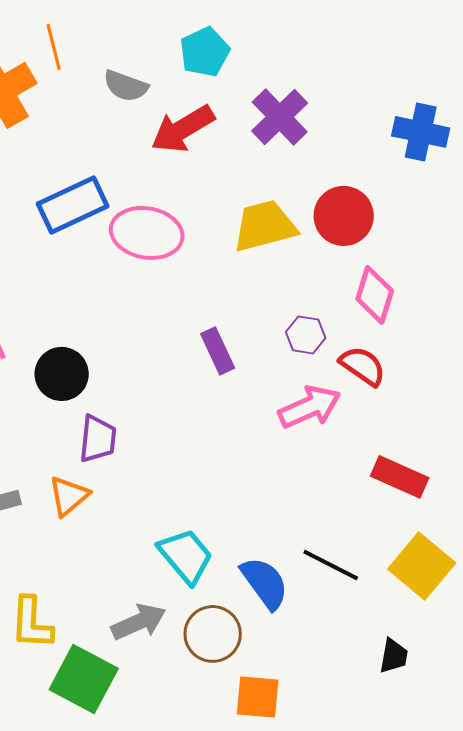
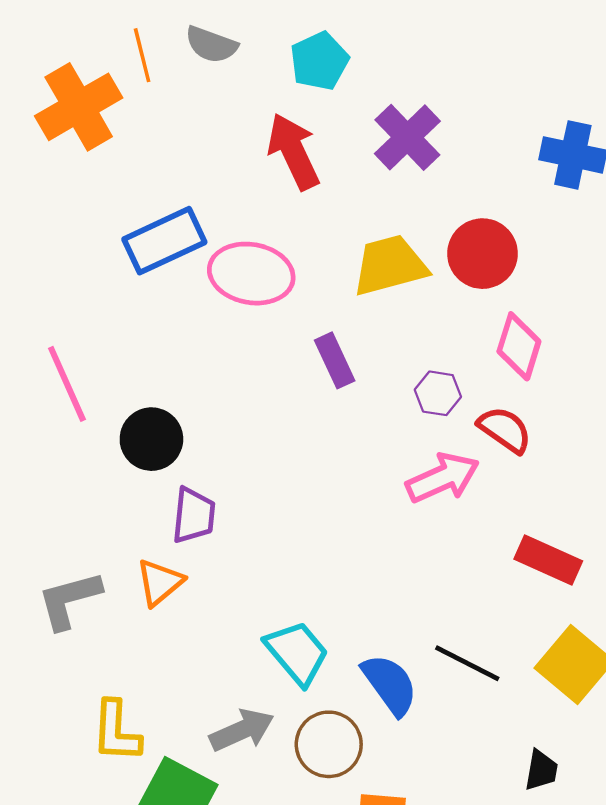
gray semicircle: (126, 86) -> (211, 45), moved
red arrow: (183, 129) -> (294, 151), turned 96
purple rectangle: (218, 351) -> (335, 360), moved

